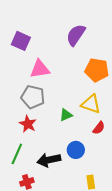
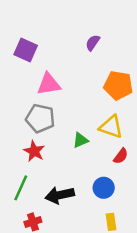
purple semicircle: (76, 35) -> (93, 43), size x0.6
blue circle: (76, 150) -> (104, 188), moved

